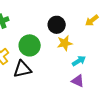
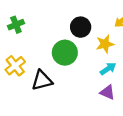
yellow star: (65, 43) -> (105, 44), moved
green circle: (30, 45) -> (65, 53), moved

